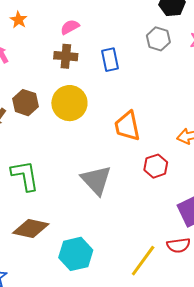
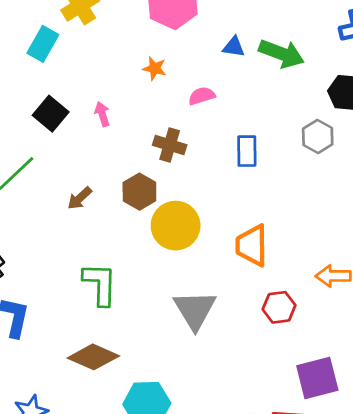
orange star: (19, 20) -> (155, 68), moved, turned -30
brown cross: (66, 56) -> (170, 145), moved
brown hexagon: (25, 103) -> (139, 192), moved
yellow circle: (69, 103) -> (176, 226), moved

